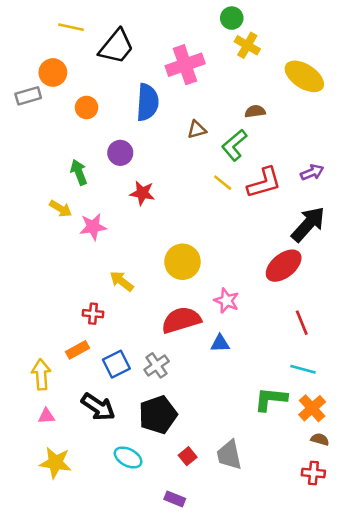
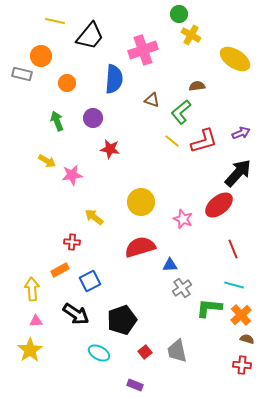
gray rectangle: (28, 96) -> (22, 74), turned 30
brown triangle: (197, 130) -> (152, 100), turned 35
green arrow: (79, 172) -> (57, 121), moved
pink star: (227, 301) -> (183, 219), moved
gray cross: (157, 365) -> (182, 288), moved
yellow star: (55, 463) -> (30, 350), moved, turned 30

